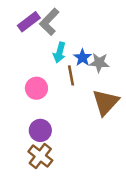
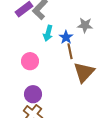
gray star: (99, 63) -> (85, 25), moved
brown line: (71, 75) -> (70, 51), moved

